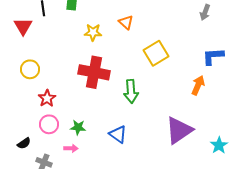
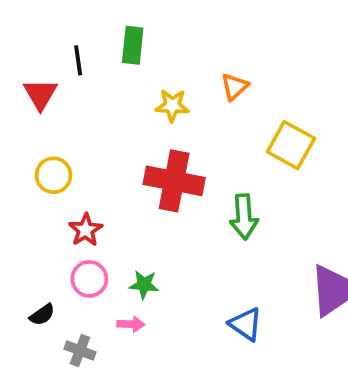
orange triangle: (126, 22) -> (234, 87), turned 35
yellow square: (156, 53) -> (291, 145), turned -30
blue triangle: (118, 134) -> (246, 324), moved

